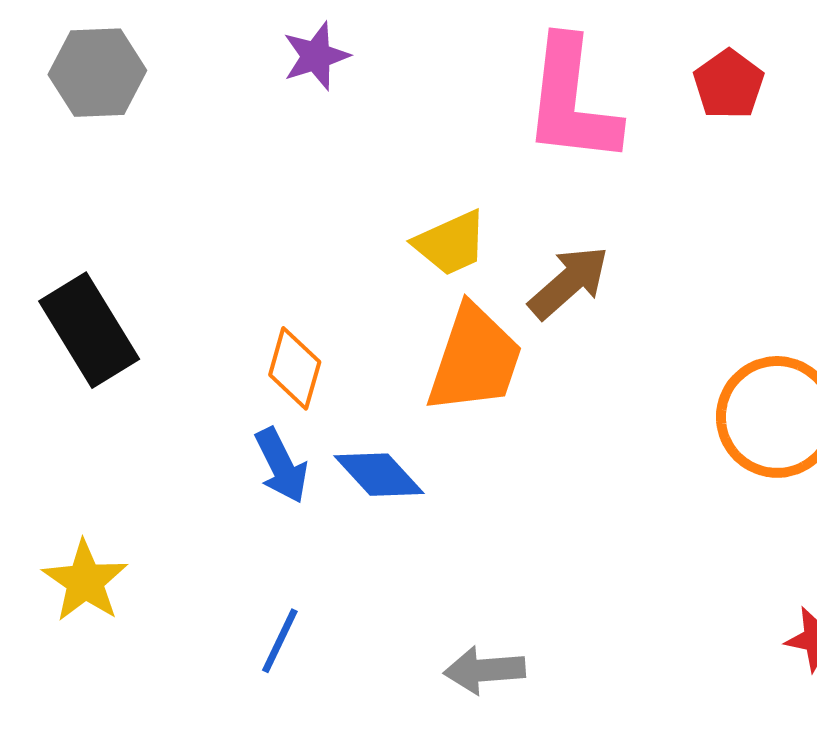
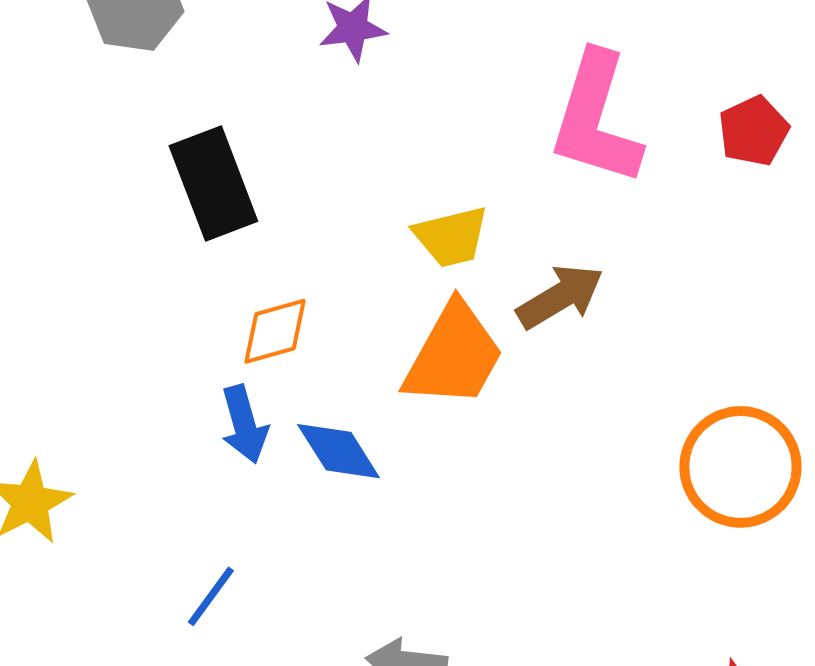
black rectangle: (89, 330) -> (213, 184), moved
orange diamond: (295, 368) -> (275, 331), turned 48

